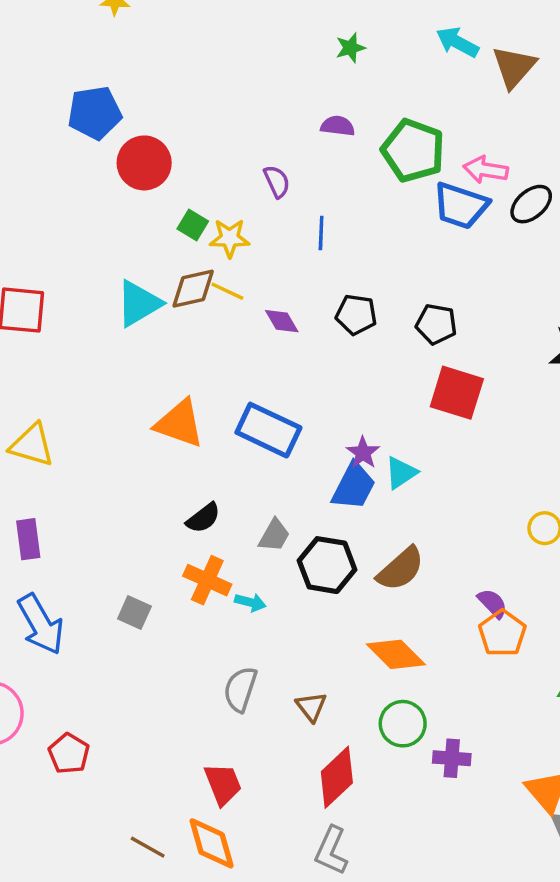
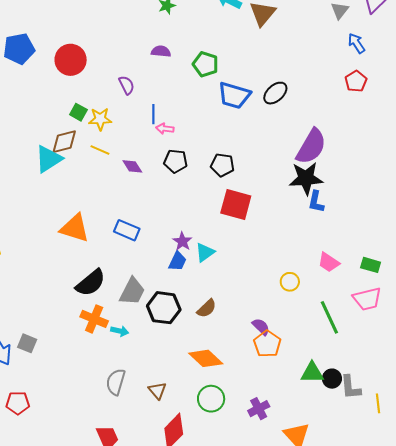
green pentagon: (413, 151) -> (205, 64), size x0.7
red circle: (144, 163) -> (71, 60), moved
pink arrow: (486, 170) -> (165, 129), moved, size x0.7
brown diamond: (193, 289) -> (64, 142), moved
blue rectangle: (268, 430) -> (127, 230), size x0.7
blue trapezoid: (354, 486) -> (178, 261), size x0.7
black semicircle: (203, 518) -> (91, 283), size x1.5
gray trapezoid: (274, 535) -> (132, 291), size x1.4
brown semicircle: (401, 569) -> (207, 308), size x0.7
gray square: (134, 612) -> (27, 343), moved
red pentagon: (69, 754) -> (18, 403), moved, turned -30
purple cross: (452, 758) -> (259, 409), moved, turned -30

